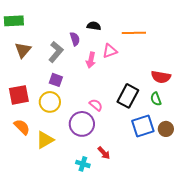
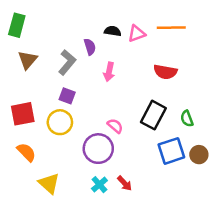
green rectangle: (14, 21) -> (17, 25), turned -72
orange line: (134, 33) -> (171, 28), moved
pink triangle: (110, 51) -> (137, 34), moved
red semicircle: (161, 77) -> (165, 72), moved
yellow triangle: (45, 140) -> (49, 183), moved, turned -48
cyan cross: (83, 164) -> (99, 185), moved, turned 32

